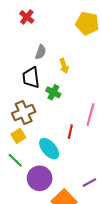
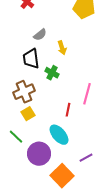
gray semicircle: (41, 52) -> (40, 35), turned 32
yellow square: (18, 136) -> (28, 114), moved
cyan ellipse: (49, 149) -> (59, 135), moved

